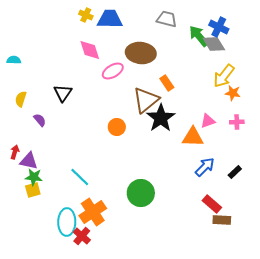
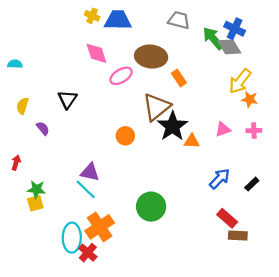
orange rectangle: (167, 83) -> (179, 78), moved
orange triangle: (193, 137) -> (192, 141), moved, size x0.7
purple triangle: (29, 161) -> (90, 172), moved

